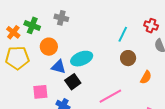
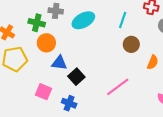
green cross: (32, 25) -> (37, 23), moved
cyan ellipse: (82, 59) -> (83, 20), moved
pink square: (40, 92) -> (44, 92), turned 35

